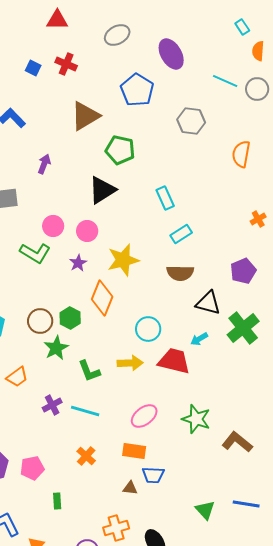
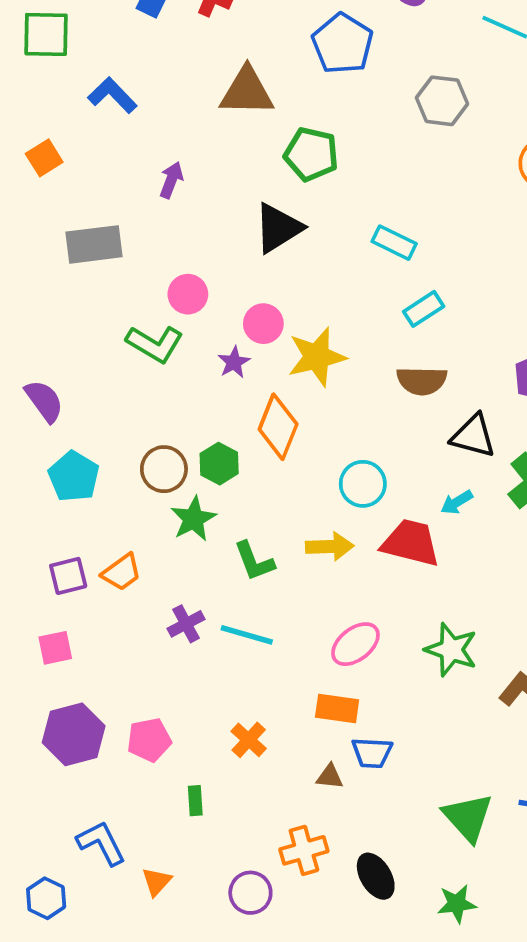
brown triangle: (85, 116) -> (247, 92), turned 32
cyan rectangle: (165, 198) -> (394, 243), turned -40
pink circle: (87, 231) -> (263, 324), moved
orange cross: (86, 456) -> (249, 740), moved
green triangle: (205, 510) -> (468, 817), size x1.4

